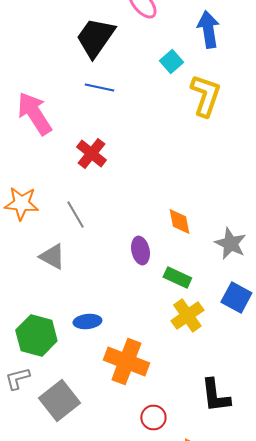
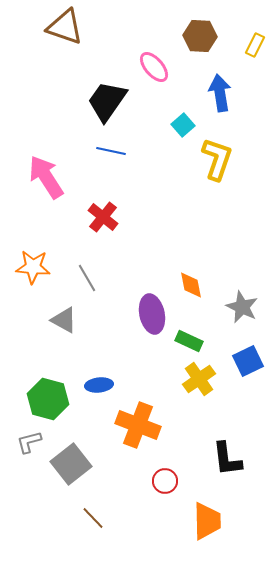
purple ellipse: (140, 250) -> (152, 314), size x1.4
blue square: (236, 298) -> (248, 361), turned 36

